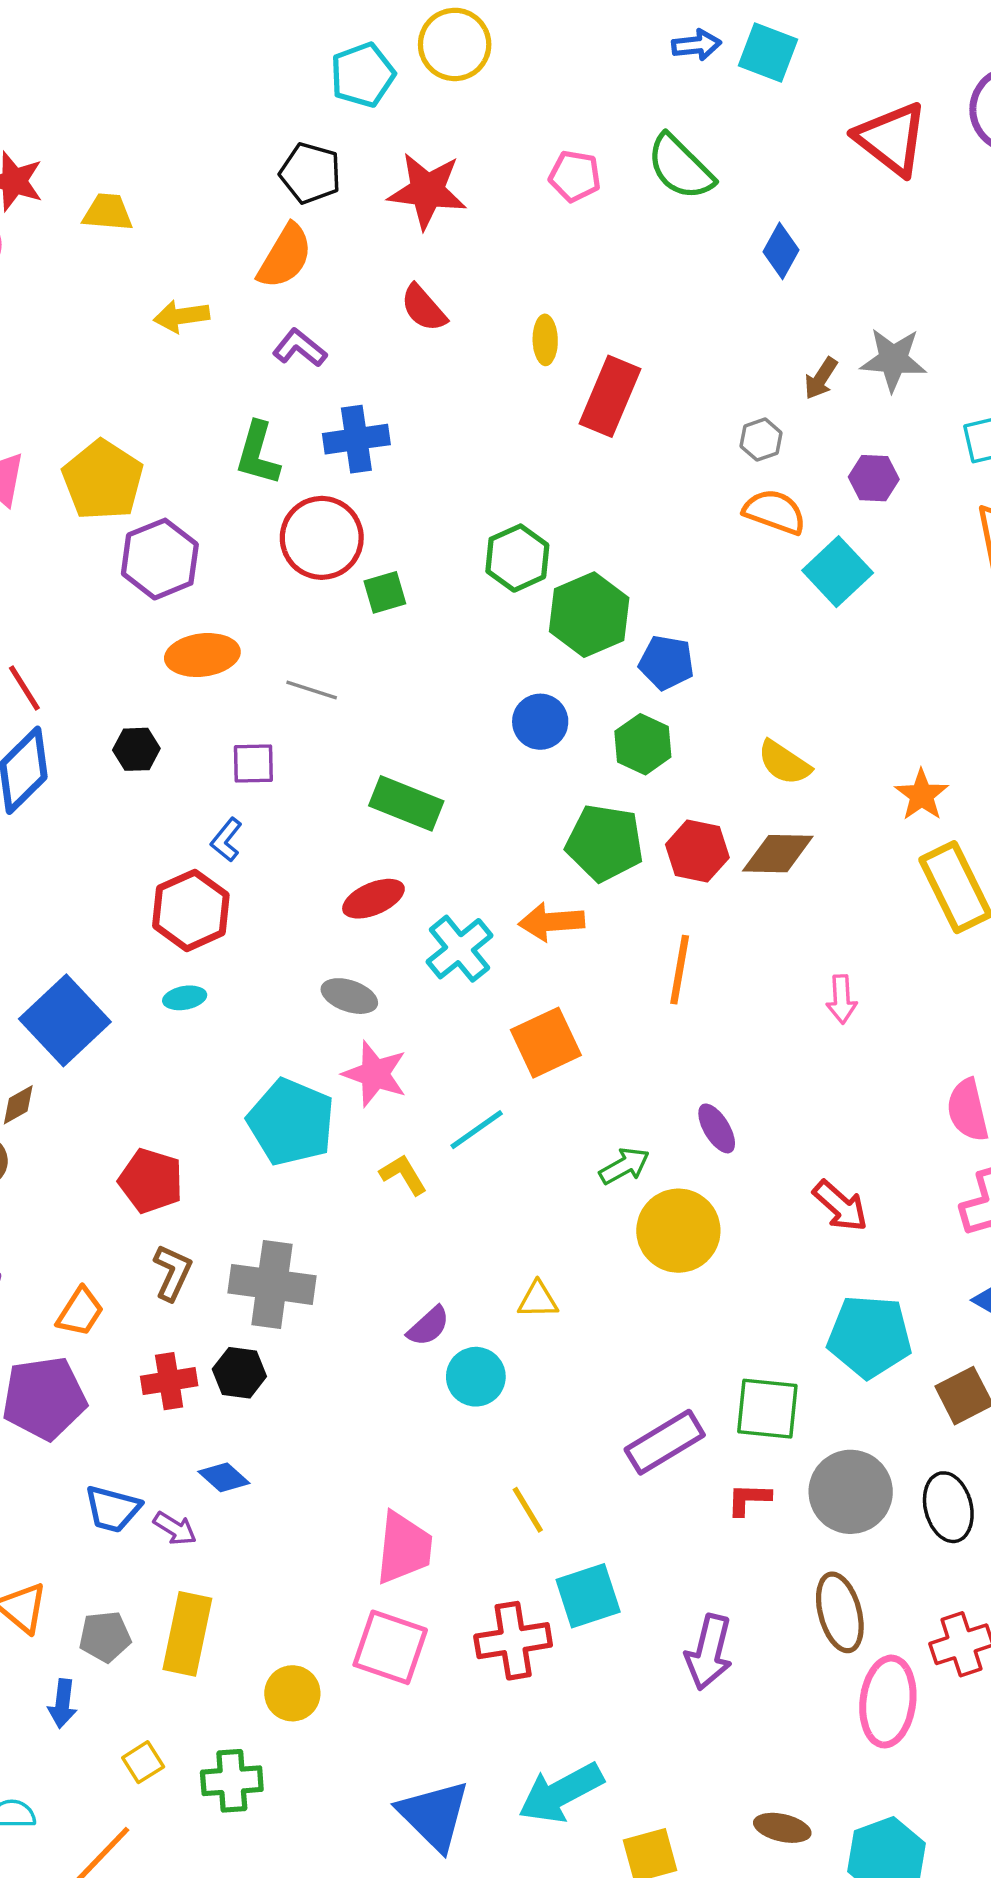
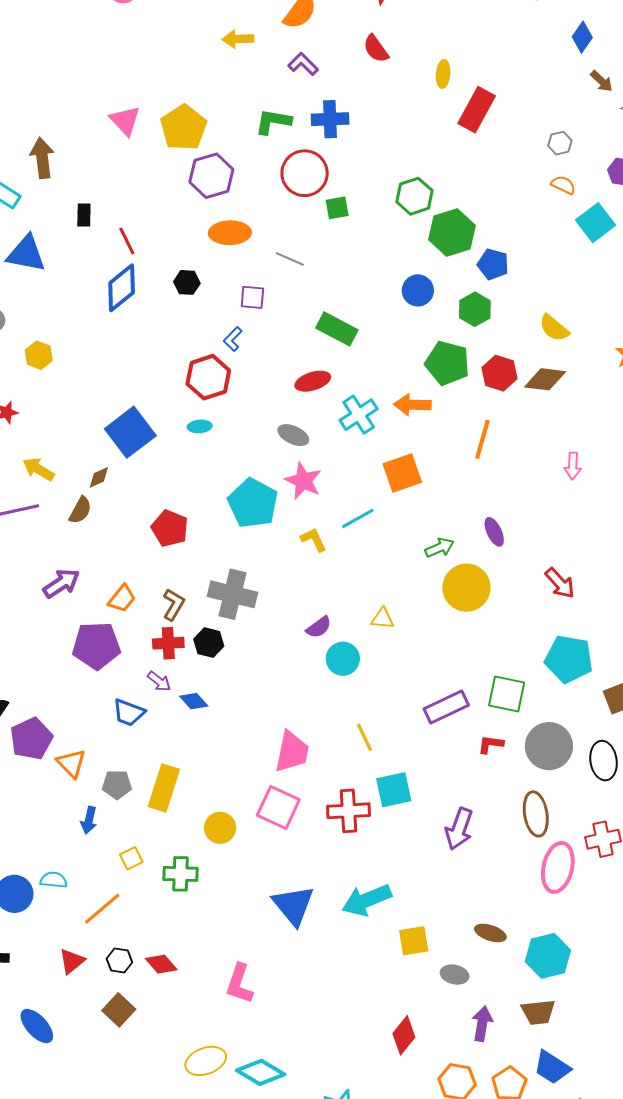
brown arrow: (821, 378) -> (602, 81), moved, turned -85
green L-shape: (258, 454) -> (273, 122), turned 78
orange semicircle: (775, 512) -> (563, 185), size x0.7
brown L-shape: (172, 1273) -> (174, 605), moved
purple arrow: (175, 1528) -> (159, 681), moved

